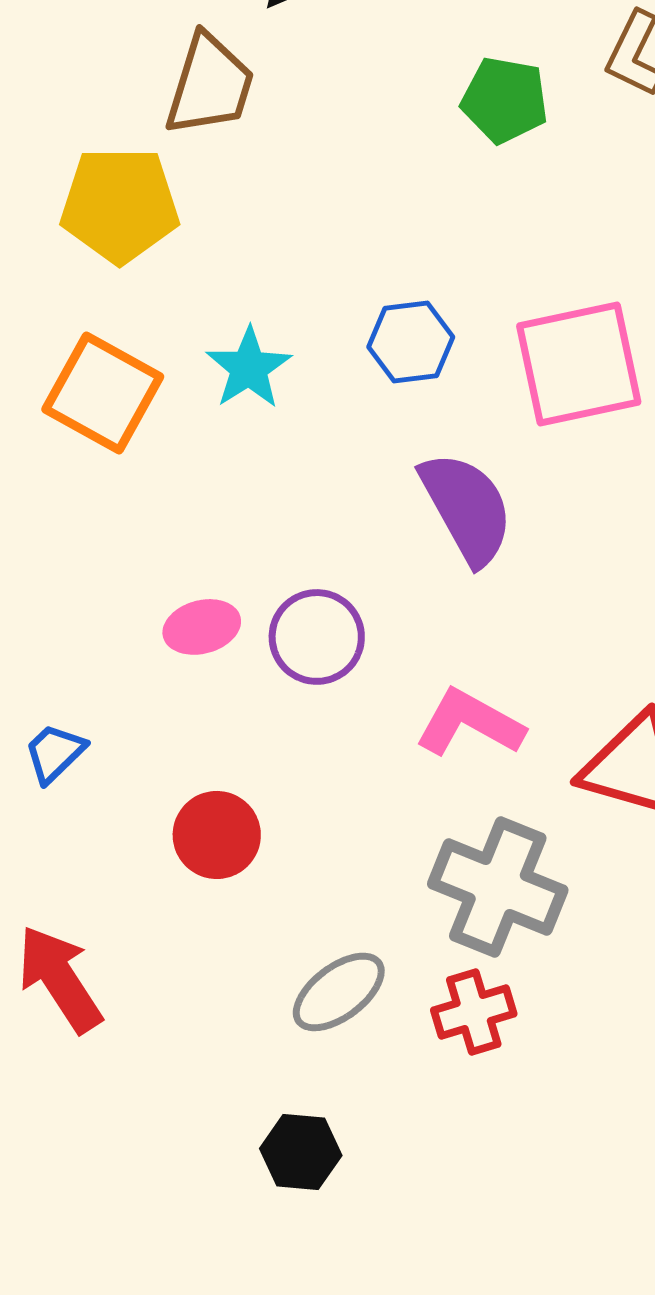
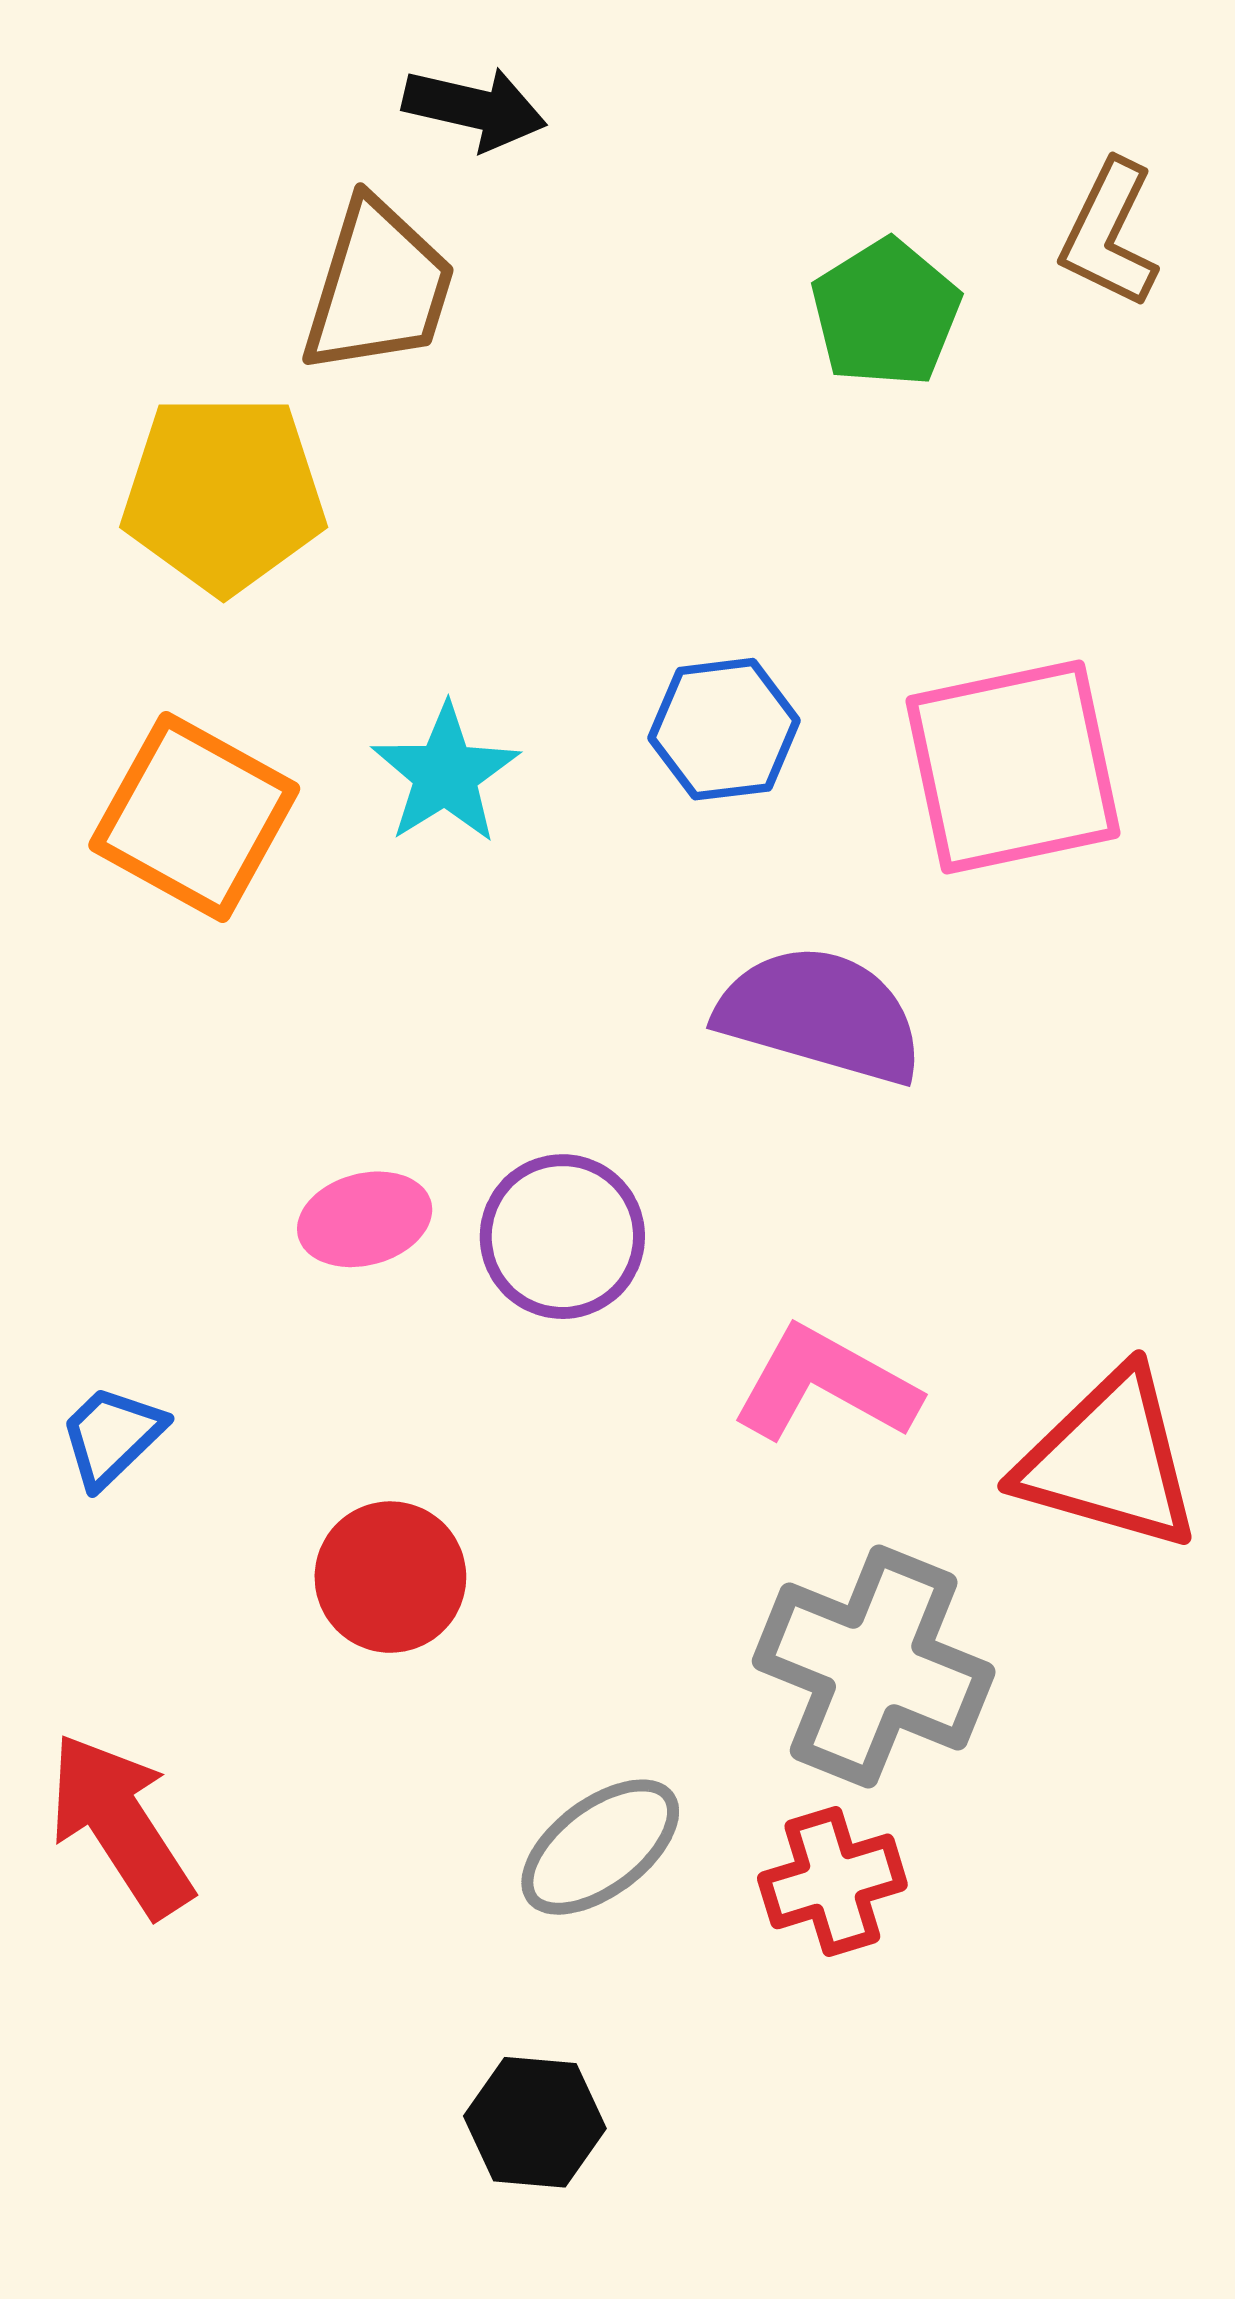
green pentagon: (505, 100) -> (886, 313), turned 30
purple semicircle: (467, 508) -> (820, 1015), turned -45

